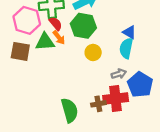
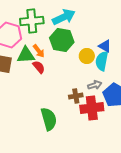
red semicircle: (56, 24) -> (39, 67), moved
yellow circle: (93, 52) -> (87, 56), moved
brown cross: (98, 104) -> (76, 96), moved

